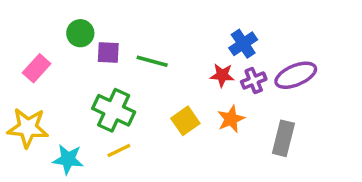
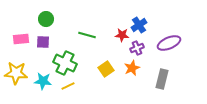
purple square: (108, 52) -> (43, 42), moved
pink rectangle: (37, 68) -> (21, 39), turned 42
red star: (222, 75) -> (122, 35), moved
purple cross: (254, 80) -> (137, 48), moved
cyan star: (68, 159) -> (43, 81), moved

